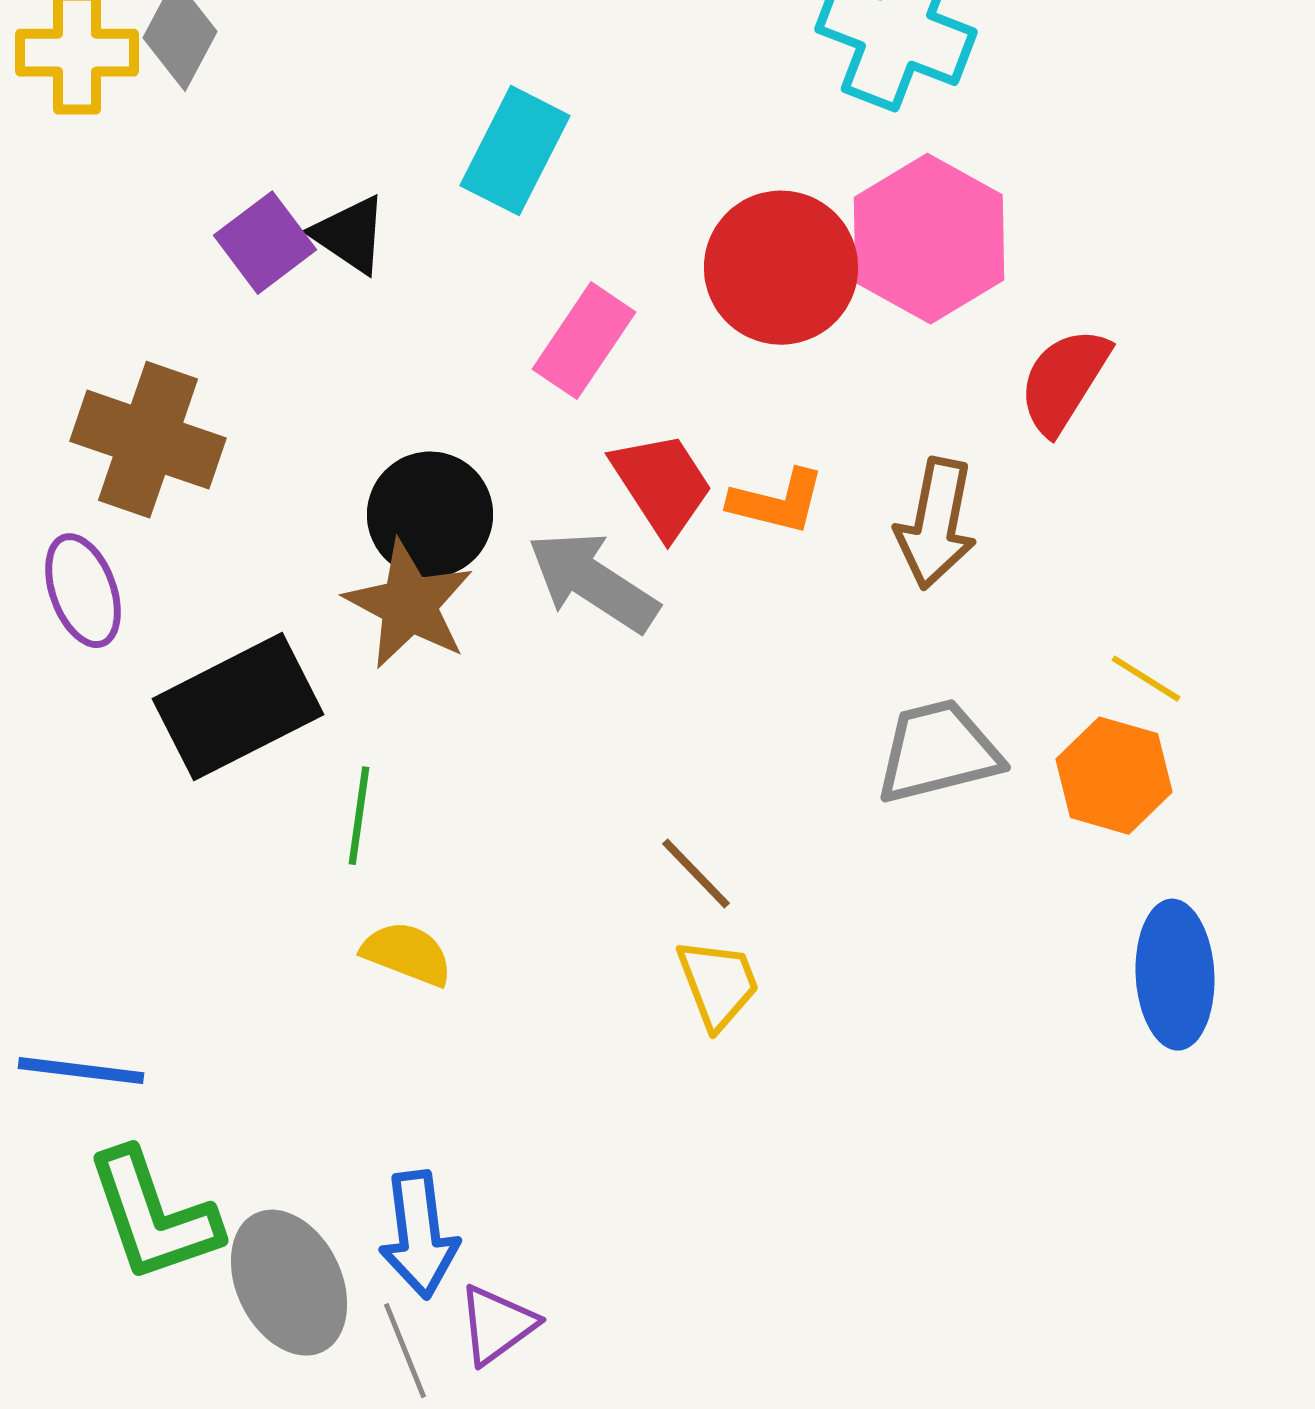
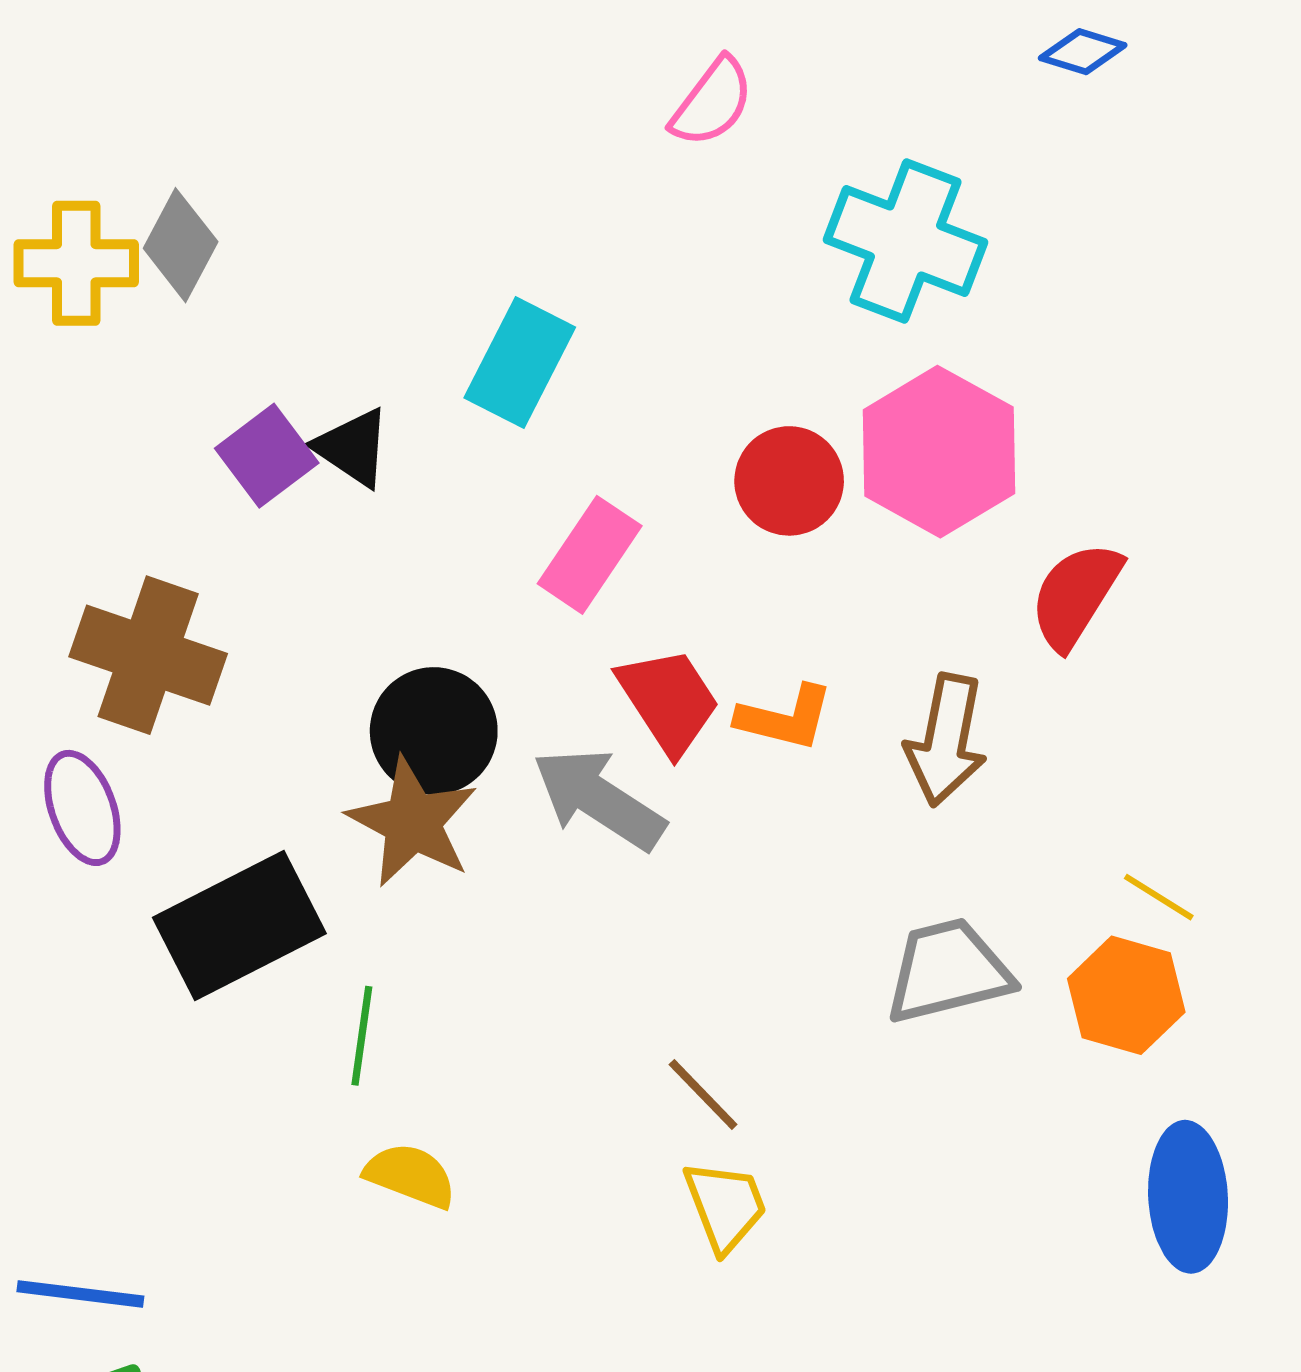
red circle: (781, 268) -> (789, 481), size x0.7

